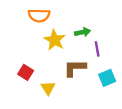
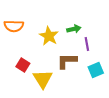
orange semicircle: (39, 15) -> (14, 26), moved
yellow triangle: (48, 88) -> (43, 79), size x1.5

